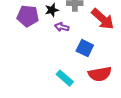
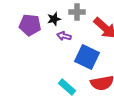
blue square: (85, 48) -> (87, 57), size x1.4

